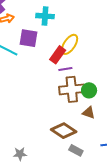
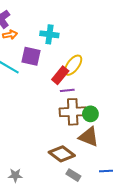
brown triangle: (89, 113) -> (89, 137), size x1.5

